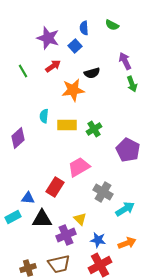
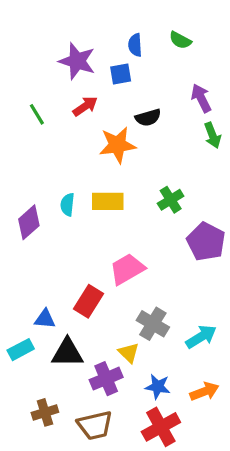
blue square: (75, 46) -> (121, 74), turned 32
cyan semicircle: (44, 116) -> (67, 205), moved
green cross: (94, 129) -> (171, 200), moved
gray cross: (103, 192) -> (153, 324), moved
brown cross: (28, 268) -> (45, 412), moved

